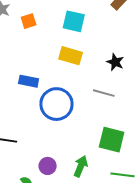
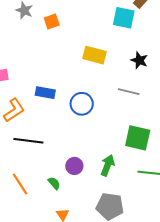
cyan square: (74, 21) -> (124, 18), moved
blue rectangle: (29, 81) -> (45, 93), moved
blue circle: (56, 104) -> (82, 104), size x0.7

